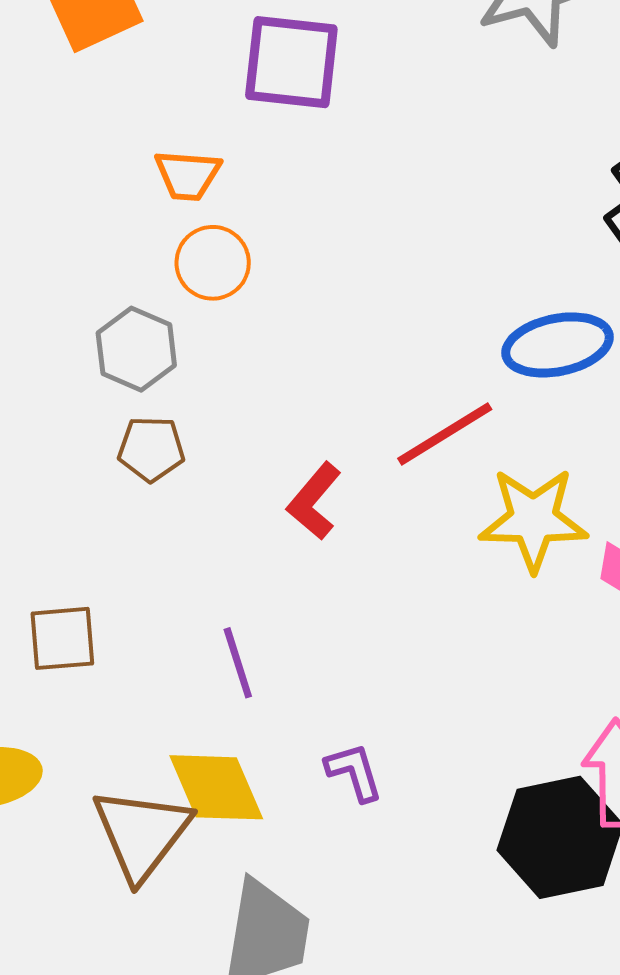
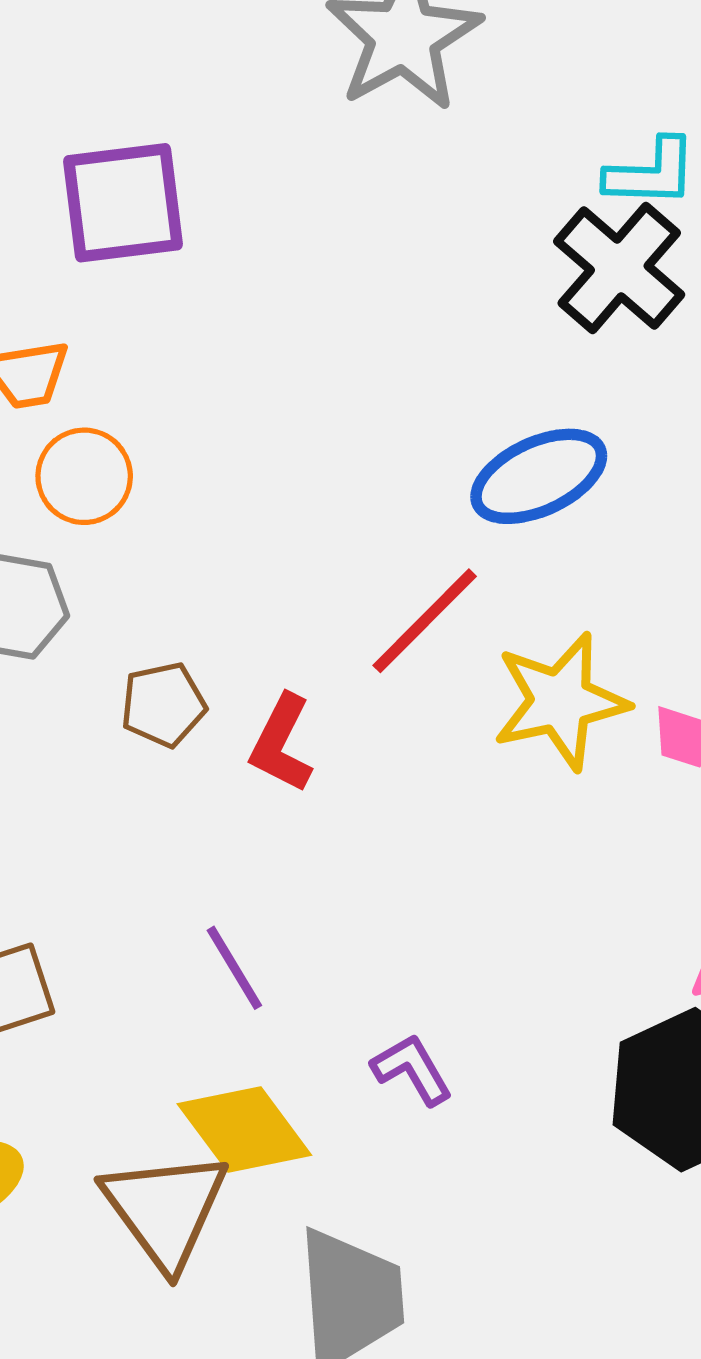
brown pentagon: (151, 449) -> (163, 705), moved

